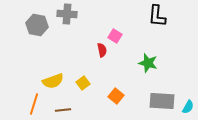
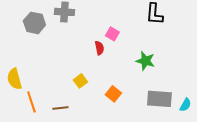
yellow semicircle: (53, 81) -> (14, 79), moved, turned 95
orange line: (34, 104) -> (31, 102), turned -35

